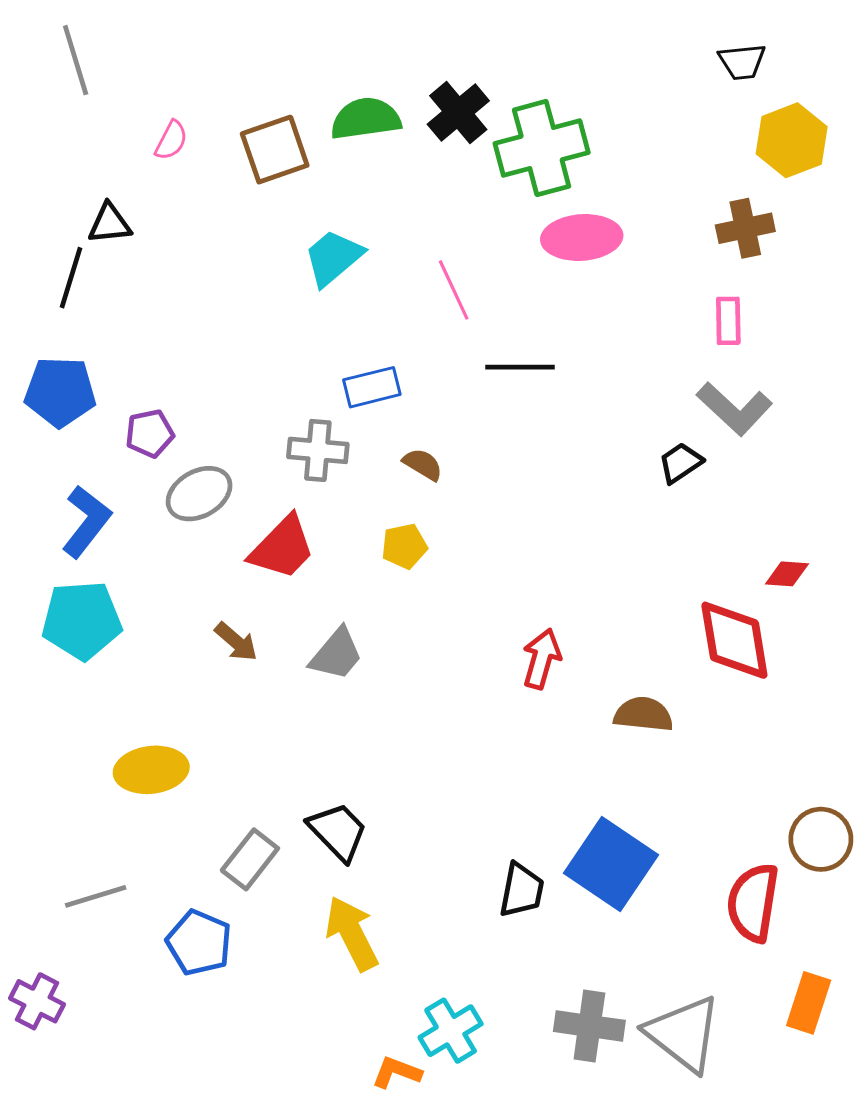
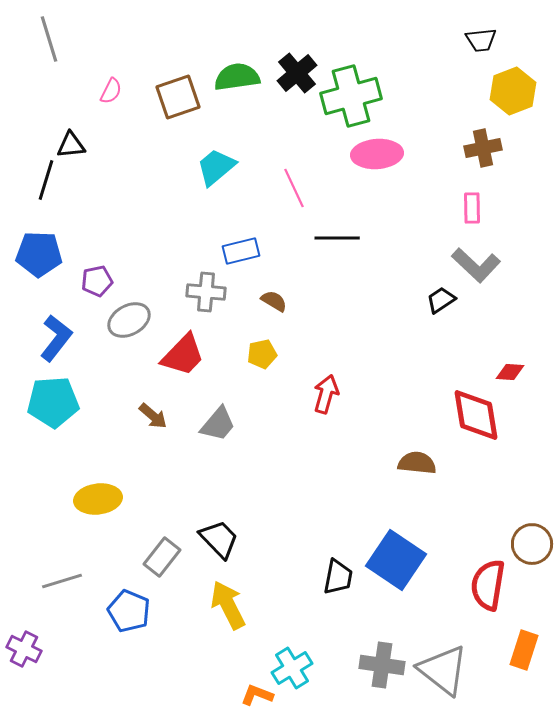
red arrow: (542, 659) -> (326, 394), moved

